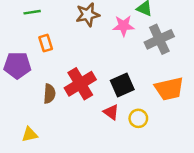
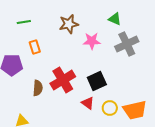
pink star: (124, 26) -> (92, 41), moved
orange trapezoid: (169, 89) -> (135, 110), moved

